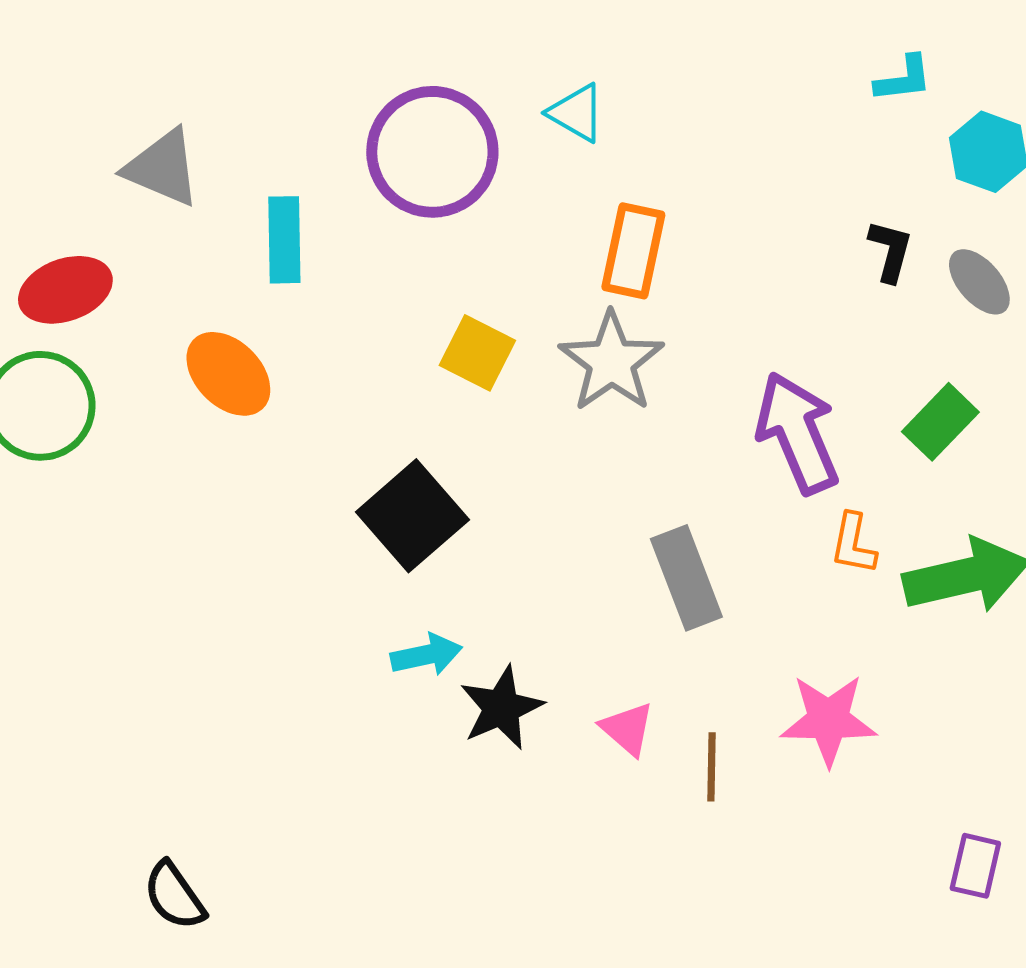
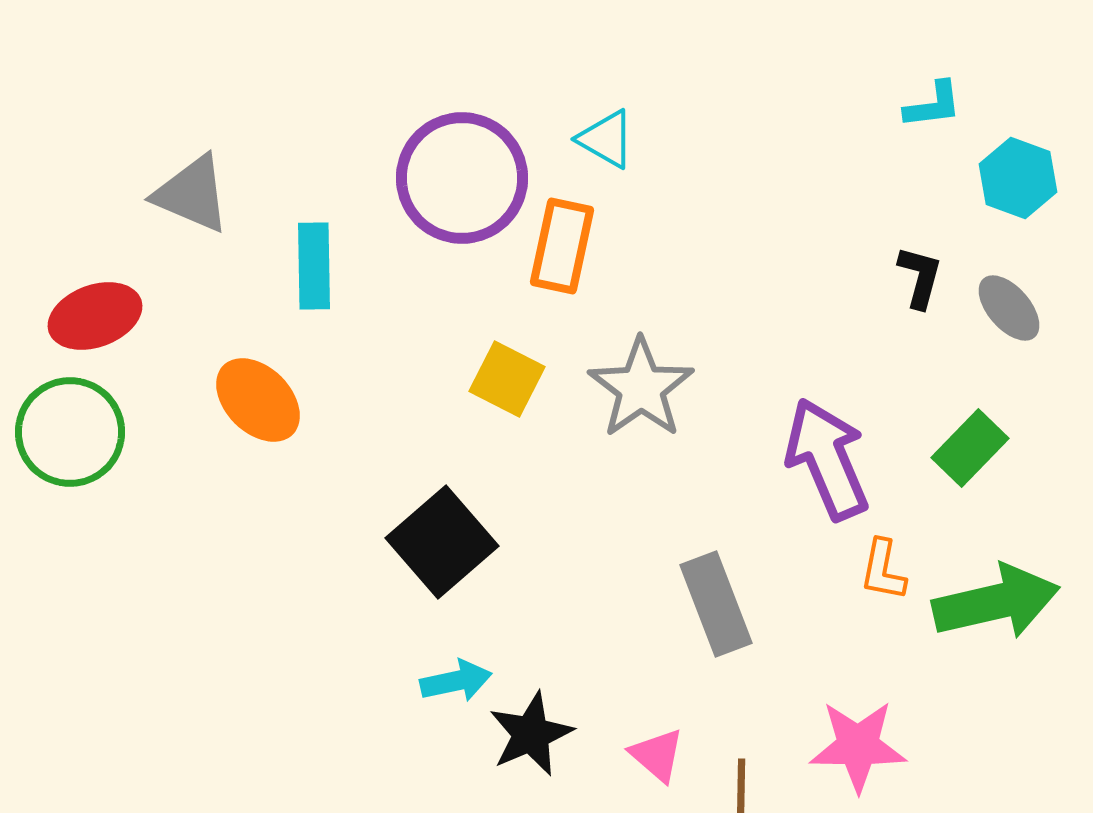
orange rectangle: (633, 251) -> (562, 246), moved

